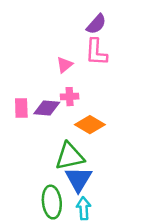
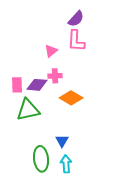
green triangle: (70, 156) -> (28, 110), moved
blue triangle: (78, 179) -> (62, 141), size x0.6

